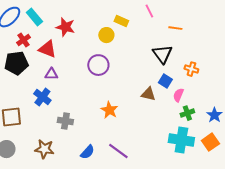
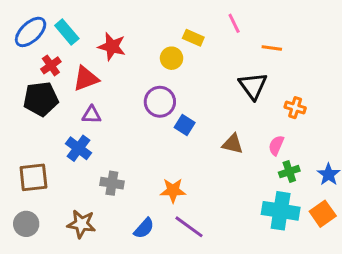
red triangle: (47, 49) -> (86, 79), turned -42
blue square: (165, 81) -> (185, 125), moved
orange star: (109, 110) -> (173, 190), moved, turned -30

